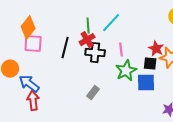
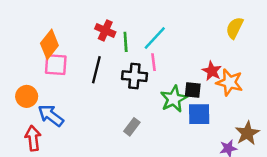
red cross: (87, 40) -> (105, 30), moved, turned -35
pink line: (121, 50) -> (153, 62), moved
black square: (150, 64) -> (193, 90), moved
red arrow: (33, 101) -> (33, 138), moved

